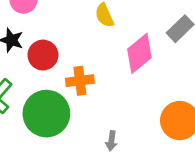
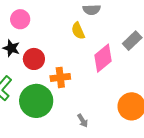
gray arrow: (111, 141) -> (83, 121), turned -40

